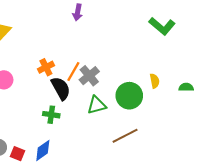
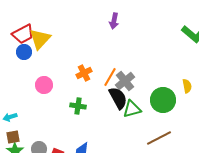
black semicircle: (61, 88) -> (118, 98), moved
green cross: (51, 115) -> (78, 106), moved

